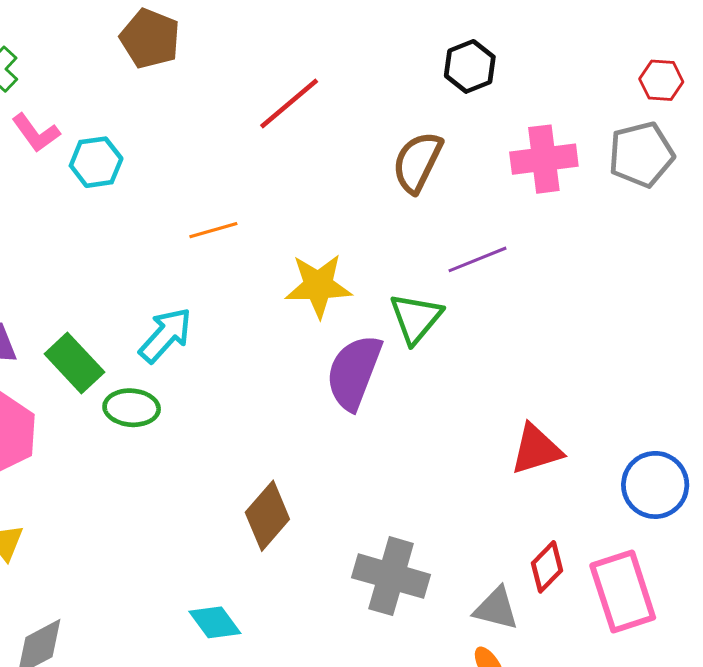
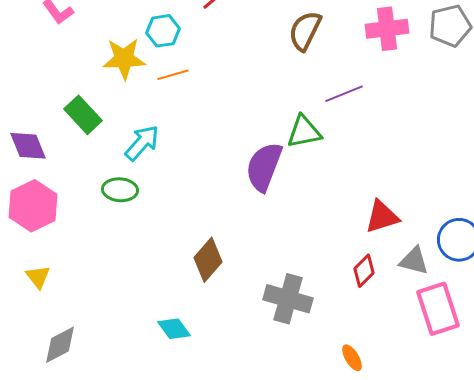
cyan hexagon: (96, 162) -> (163, 31), moved
yellow star: (318, 286) -> (124, 59), moved
green triangle: (416, 318) -> (304, 132), turned 39
green rectangle: (74, 363) -> (83, 115), moved
red diamond: (547, 567) -> (364, 271), moved
gray triangle: (496, 608) -> (414, 261), moved

